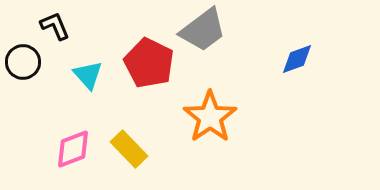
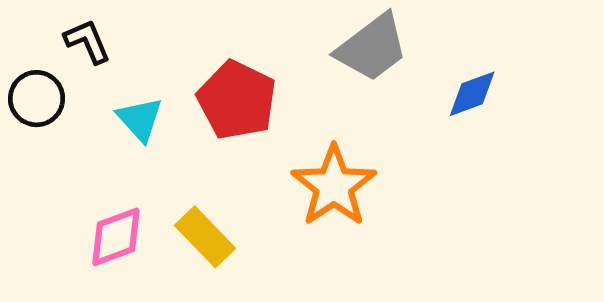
gray trapezoid: (203, 30) -> (372, 48), moved

